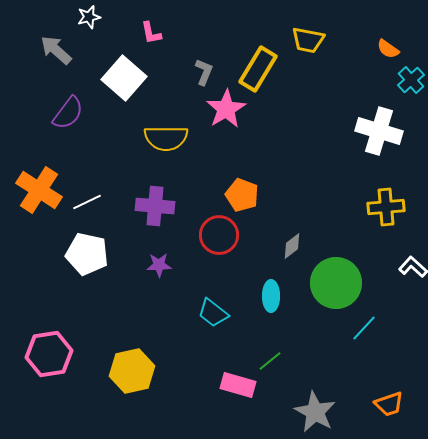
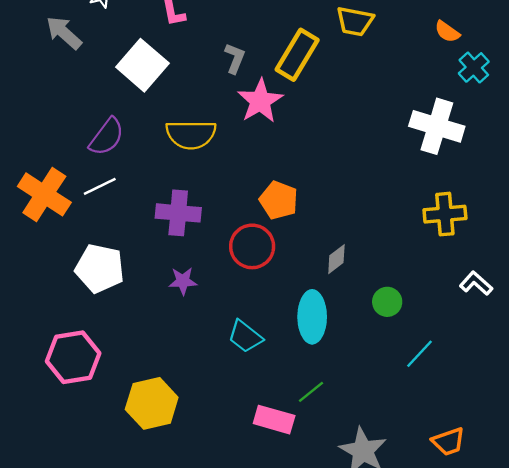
purple semicircle: (68, 113) -> (107, 137), moved
white line: (87, 202) -> (100, 186), moved
green circle: (336, 283) -> (387, 302), size x0.5
cyan ellipse: (271, 296) -> (312, 317), size x1.4
pink hexagon: (49, 354) -> (73, 357), moved

